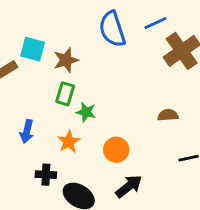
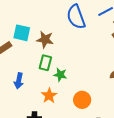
brown star: (66, 60) -> (45, 40), turned 30
blue arrow: (27, 131) -> (19, 81), moved

